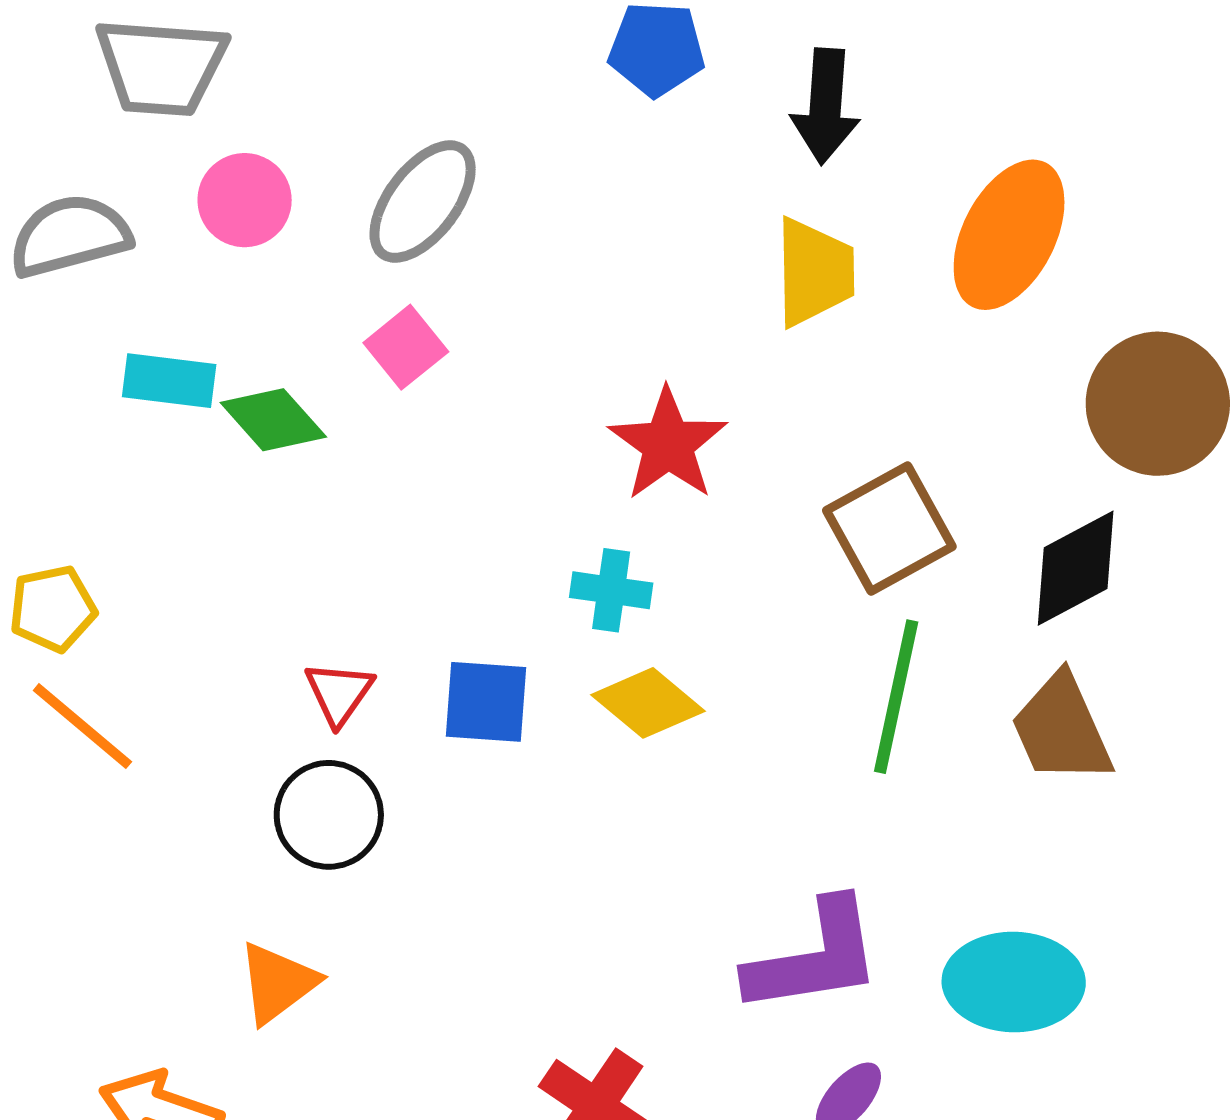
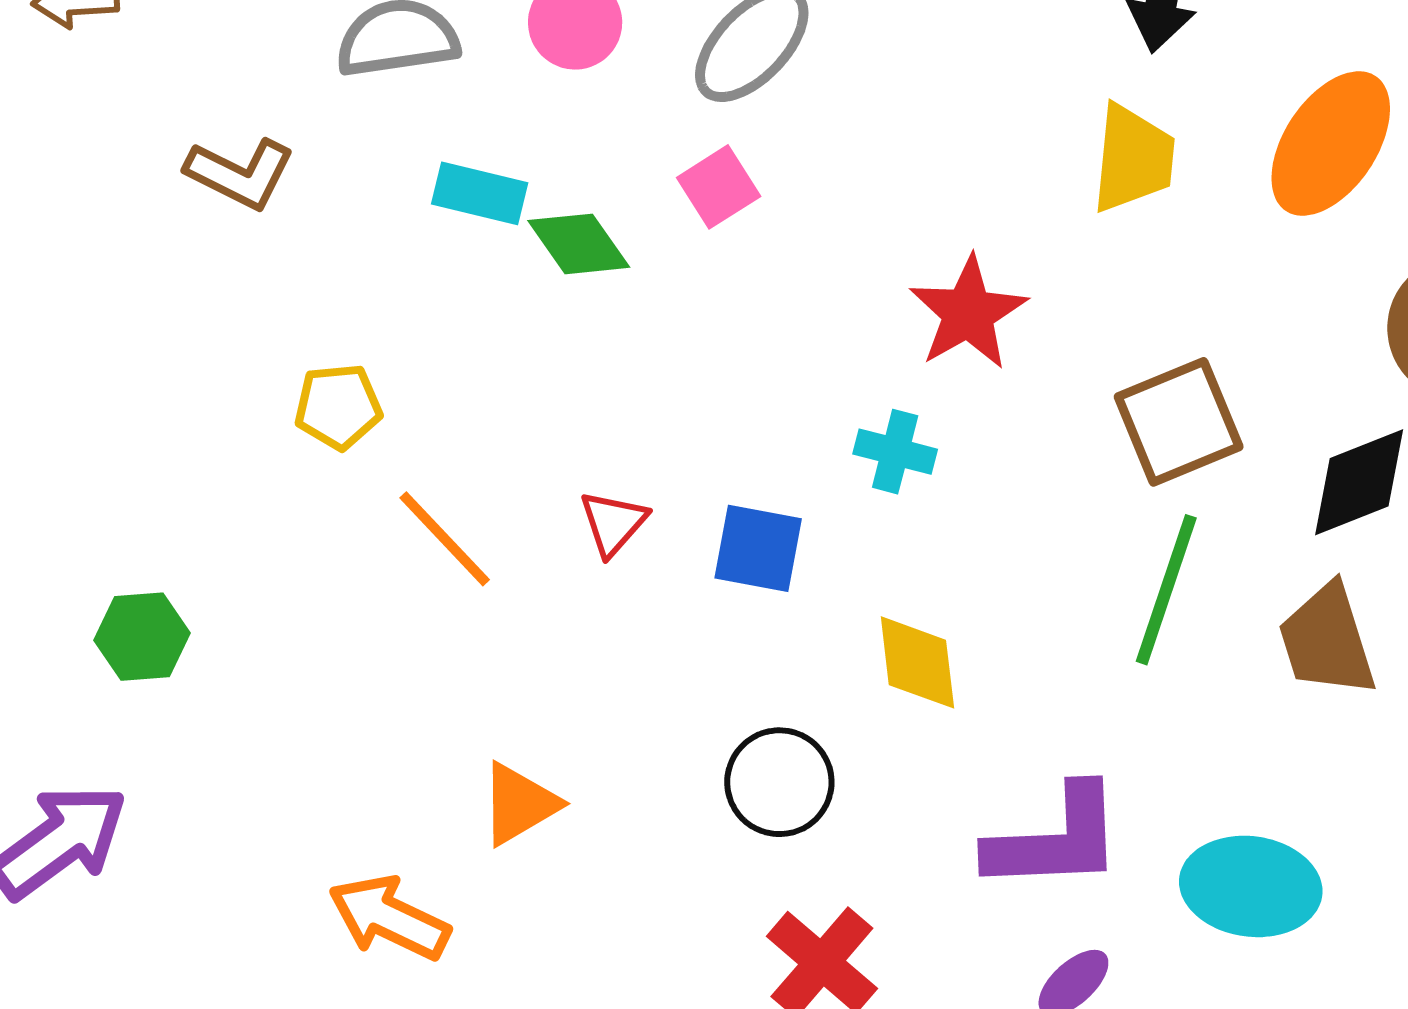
yellow diamond: (648, 703) -> (917, 662), moved, turned 37
orange line: (82, 726) -> (445, 539), moved
black circle: (329, 815) -> (779, 782), moved

